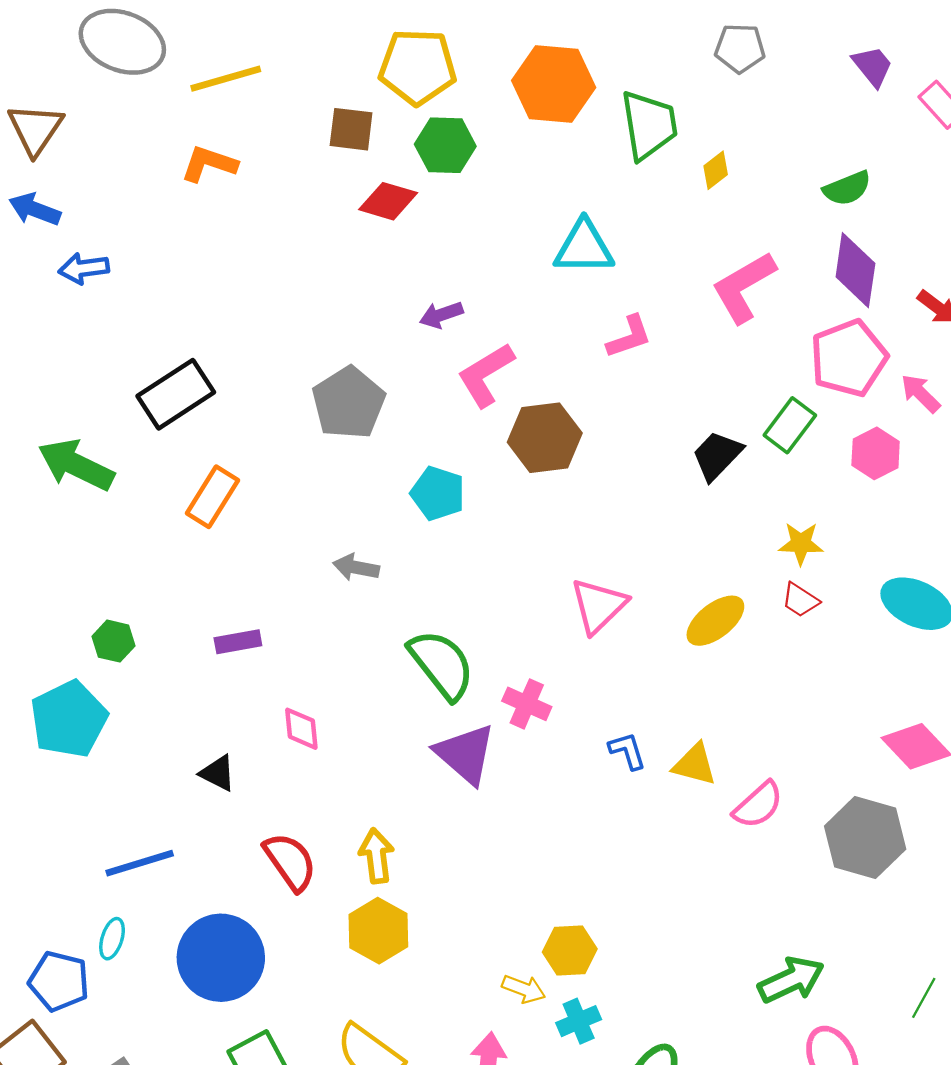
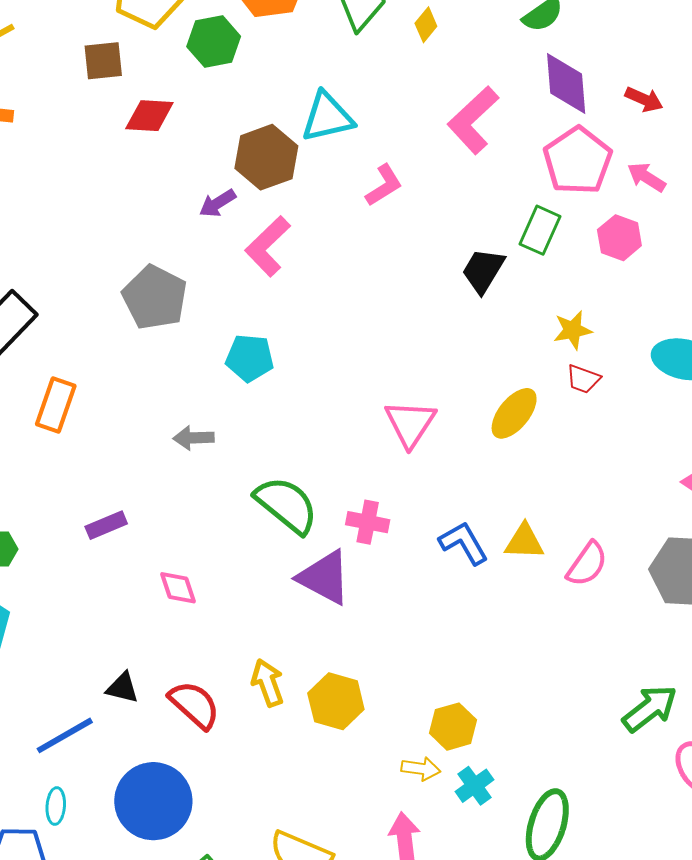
green hexagon: (445, 145) -> (214, 41), moved
brown hexagon: (545, 438) -> (266, 157), moved
blue L-shape: (627, 751) -> (464, 543), size x1.4
black triangle: (218, 773) -> (122, 688), moved
yellow hexagon: (378, 931) -> (336, 701), moved

